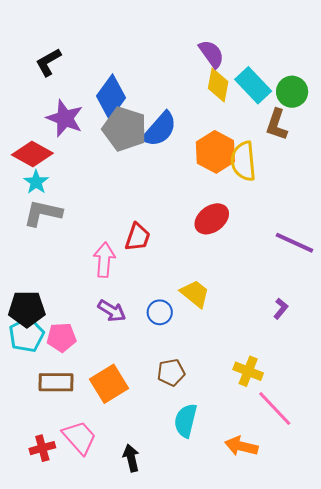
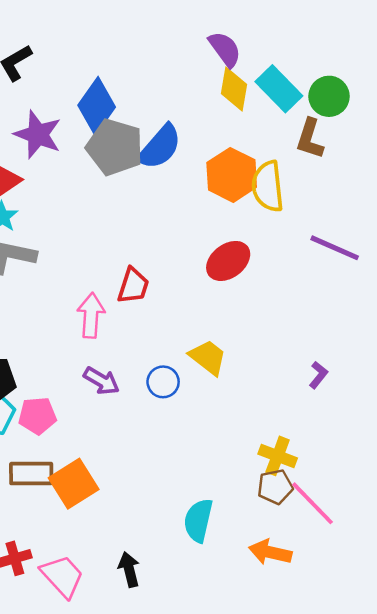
purple line: (294, 243) -> (335, 248), moved
brown pentagon: (171, 372) -> (275, 487), moved
orange square: (109, 384) -> (74, 484), moved
pink trapezoid: (79, 437) -> (62, 576), moved

